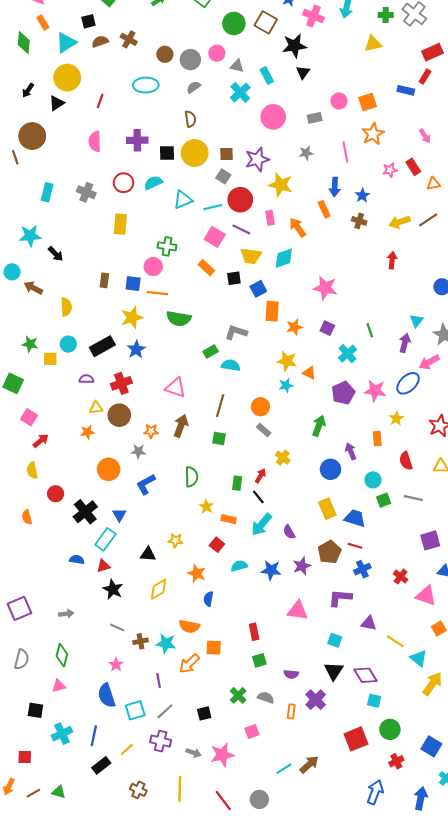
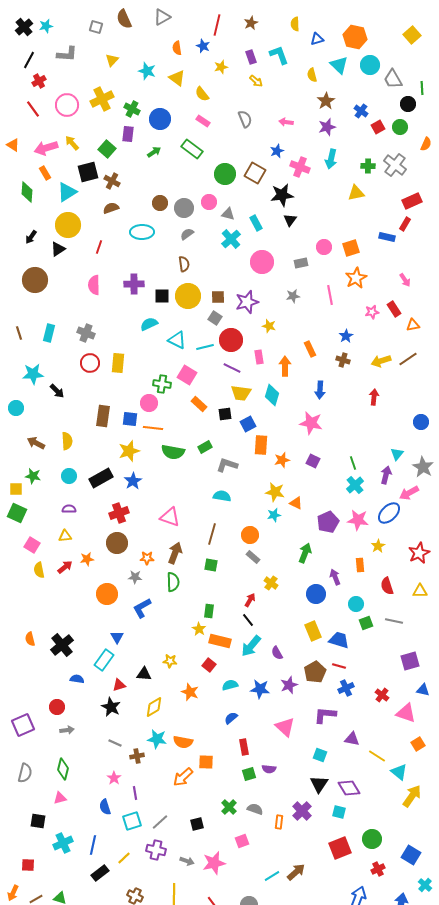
black square: (88, 21) -> (88, 172), size x1.5
brown cross: (129, 39) -> (112, 181), moved
brown semicircle: (100, 42) -> (111, 208), moved
brown line: (15, 157) -> (19, 333), moved
red circle: (123, 183) -> (90, 363), moved
yellow star: (281, 185) -> (269, 326), size x0.6
blue arrow: (335, 187) -> (320, 390), moved
cyan triangle: (183, 200) -> (177, 340), turned 48
orange arrow: (298, 227) -> (285, 366), turned 36
pink square: (215, 237) -> (187, 375), moved
cyan diamond: (284, 258) -> (272, 395), turned -55
brown rectangle: (104, 280) -> (103, 416), size x1.5
brown arrow: (33, 288) -> (36, 443), moved
green rectangle: (211, 351) -> (205, 447), moved
cyan cross: (347, 354) -> (355, 485), moved
yellow square: (50, 359) -> (16, 489), moved
purple semicircle: (86, 379) -> (69, 509), moved
yellow triangle: (96, 408) -> (65, 536), moved
red arrow: (41, 441) -> (65, 567), moved
yellow semicircle: (32, 470) -> (39, 570), moved
green semicircle: (191, 477) -> (173, 582), moved
green rectangle: (237, 483) -> (209, 611), moved
red circle: (56, 494) -> (57, 707), moved
black cross: (85, 512) -> (62, 645), moved
orange rectangle: (229, 519) -> (220, 641), size x1.5
red triangle: (103, 566) -> (119, 685), moved
blue semicircle: (208, 599) -> (231, 718), moved, turned 40
pink triangle: (298, 610) -> (285, 727), turned 35
cyan star: (166, 643) -> (157, 739), moved
purple semicircle: (291, 674) -> (269, 769), moved
purple line: (159, 681) -> (135, 793), moved
blue semicircle: (107, 695) -> (105, 807), size x0.7
cyan square: (374, 701) -> (339, 812), moved

